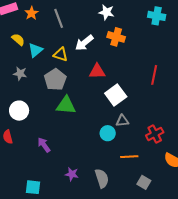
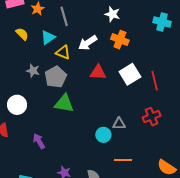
cyan triangle: (35, 50) -> (48, 37), moved
gray star: (20, 73) -> (33, 71), moved
red line: (154, 75) -> (155, 81), turned -30
white square: (116, 95) -> (130, 74), moved
red cross: (155, 134) -> (152, 117), moved

